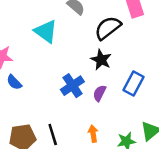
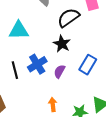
cyan triangle: (46, 31) -> (19, 30), moved, turned -40
black line: (53, 134) -> (15, 70), moved

